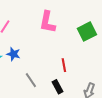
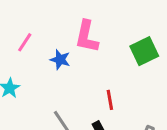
blue star: (13, 54) -> (60, 60), moved

